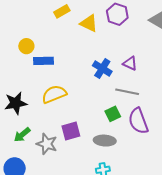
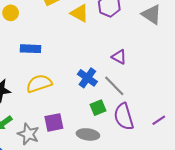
yellow circle: (26, 46) -> (11, 13), moved
blue cross: (102, 69) -> (87, 78), moved
gray line: (127, 92) -> (114, 86), turned 30

